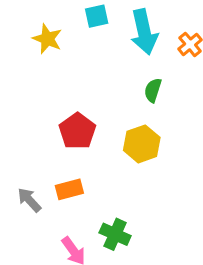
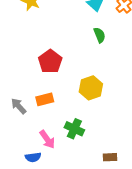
green semicircle: (153, 90) -> (100, 35), turned 140
yellow hexagon: (142, 144) -> (91, 88), moved

